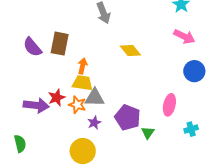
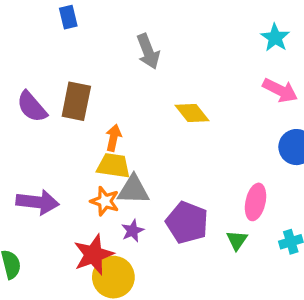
red star: (57, 98) -> (93, 255), moved, size x1.4
green triangle: (148, 133) -> (237, 240), moved

